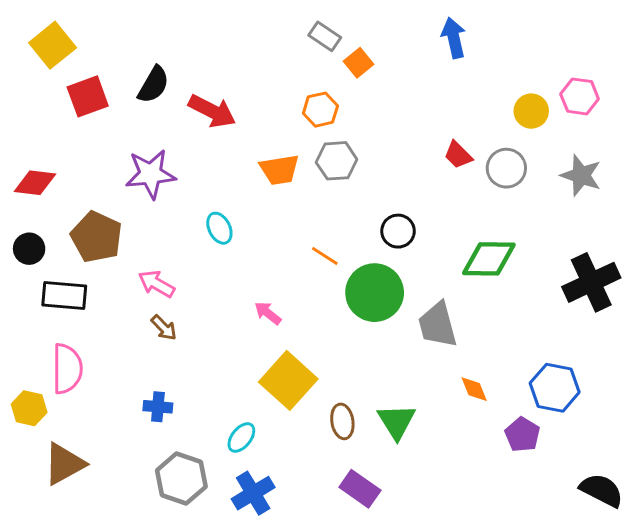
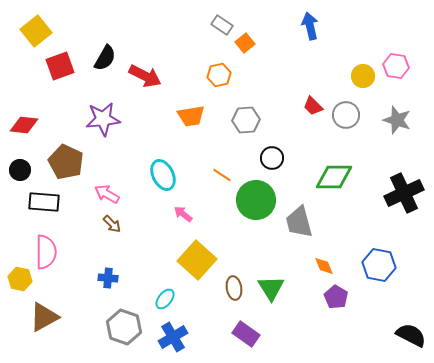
gray hexagon: (337, 161) -> (246, 120), moved
cyan ellipse: (219, 228) -> (163, 175), moved, size x1.4
purple pentagon: (522, 435) -> (336, 297), moved

